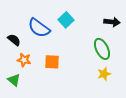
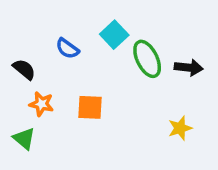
black arrow: (112, 22) -> (189, 68), moved
blue semicircle: (39, 28) -> (67, 48), size x0.6
green ellipse: (102, 49) -> (147, 59), moved

